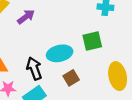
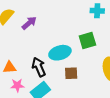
brown square: (71, 78) -> (71, 73), turned 32

